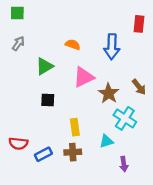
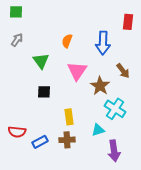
orange semicircle: (73, 45) -> (67, 41), turned -88
green triangle: (44, 66) -> (41, 61), turned -36
pink triangle: (84, 77) -> (77, 71), turned -30
brown arrow: (139, 87) -> (123, 71), moved
purple arrow: (124, 164) -> (114, 151), size x1.5

